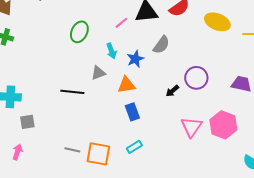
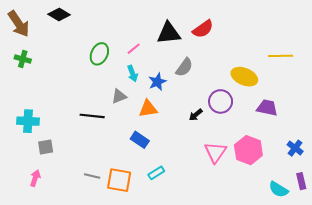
yellow ellipse: (217, 22) -> (244, 77), moved
pink line: (121, 23) -> (134, 49), moved
blue rectangle: (132, 112) -> (140, 140), moved, turned -36

